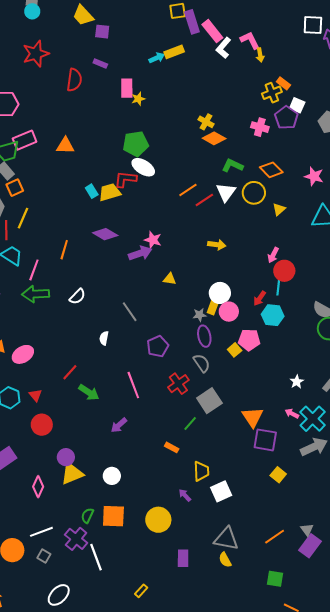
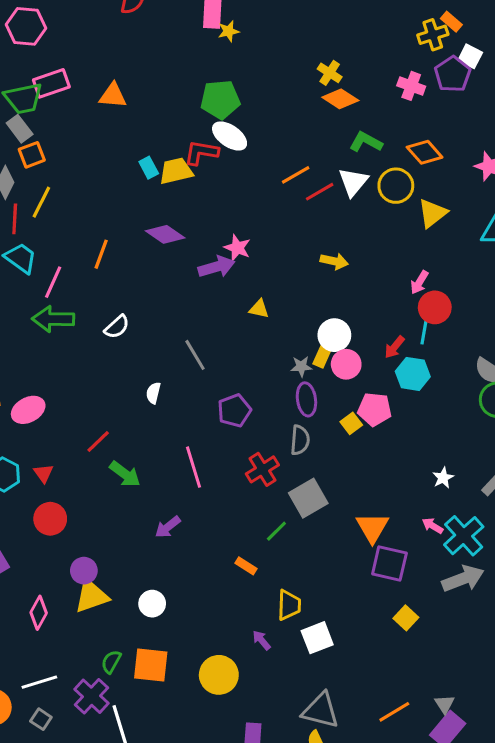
yellow triangle: (279, 209) -> (432, 213), size x1.5
gray semicircle: (202, 363) -> (300, 440), turned 36

